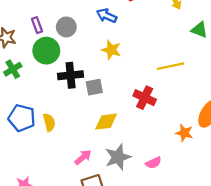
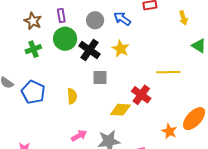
gray circle: (66, 27) -> (95, 20), moved
black cross: (71, 75) -> (90, 50), moved, turned 30
yellow semicircle: (49, 122) -> (72, 96), moved
yellow diamond: (106, 122) -> (120, 110), moved

